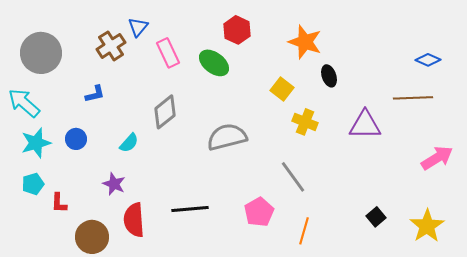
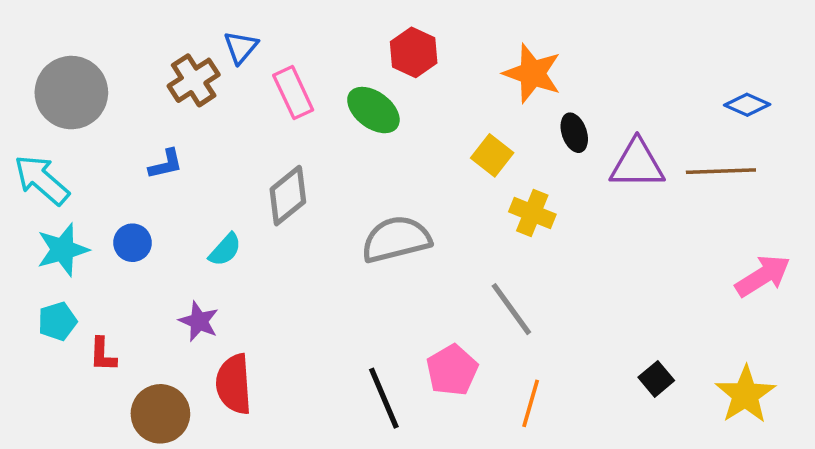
purple triangle: (365, 125) -> (637, 164), moved
black line: (190, 209) -> (384, 398), moved, turned 72

